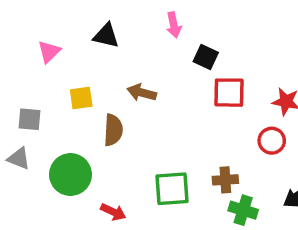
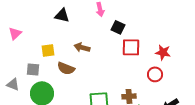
pink triangle: (49, 52) -> (15, 33), moved
gray square: (30, 119) -> (33, 69), moved
brown semicircle: (113, 130) -> (66, 68), turned 108

